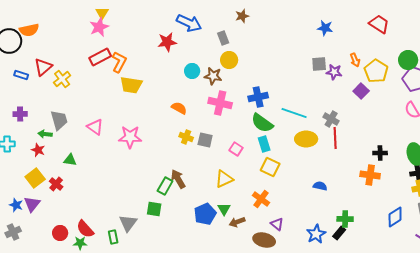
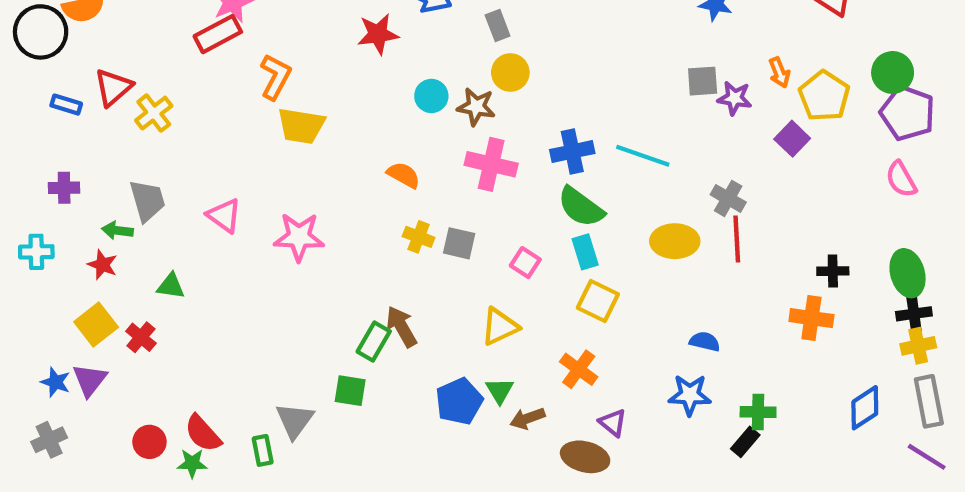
red rectangle: (100, 57) -> (218, 34), moved
cyan line: (294, 113) -> (643, 156), moved
blue star: (316, 234) -> (690, 395), moved, turned 30

